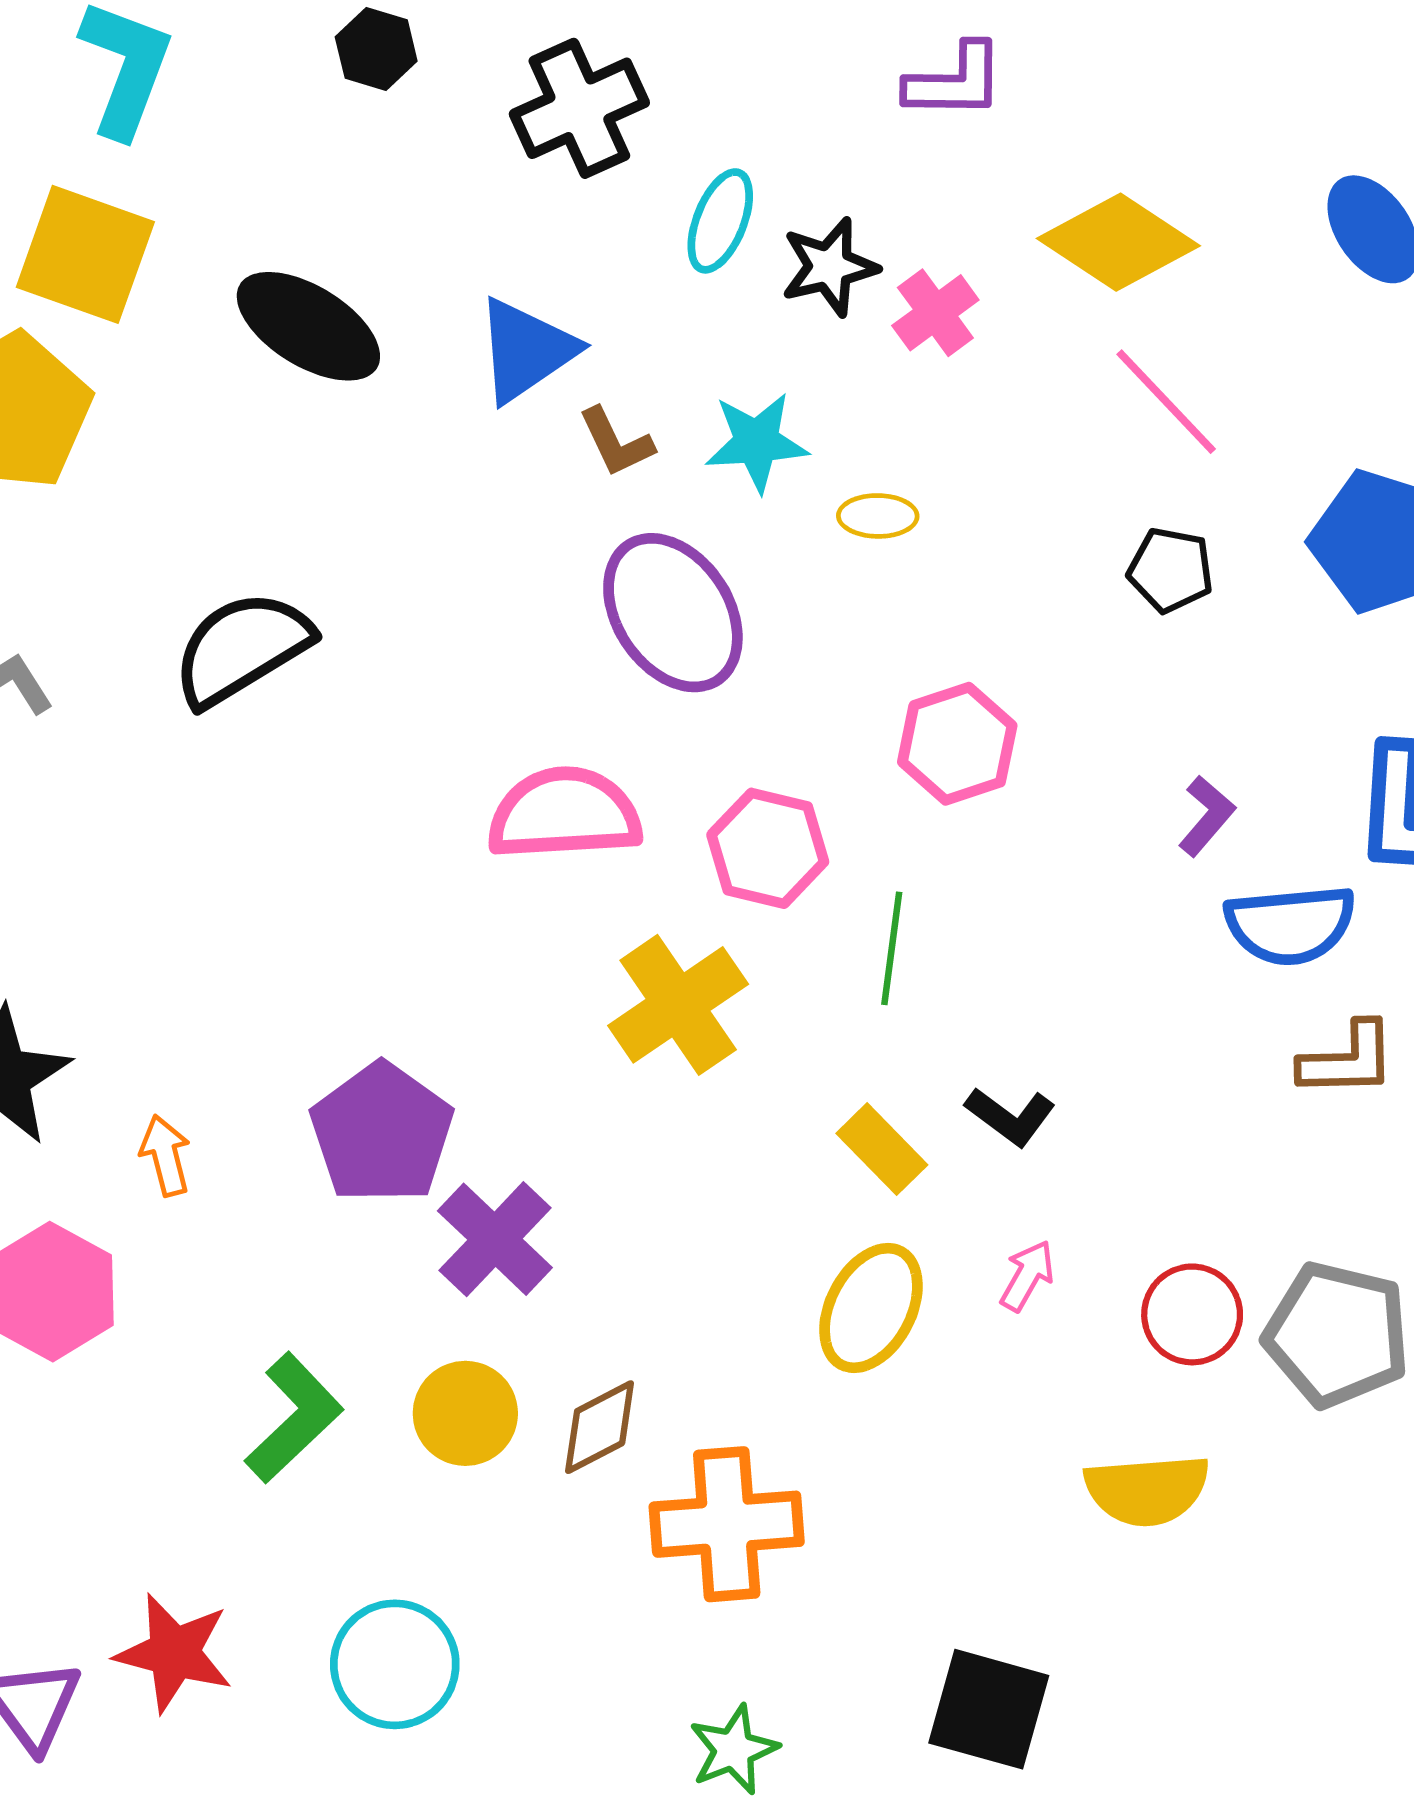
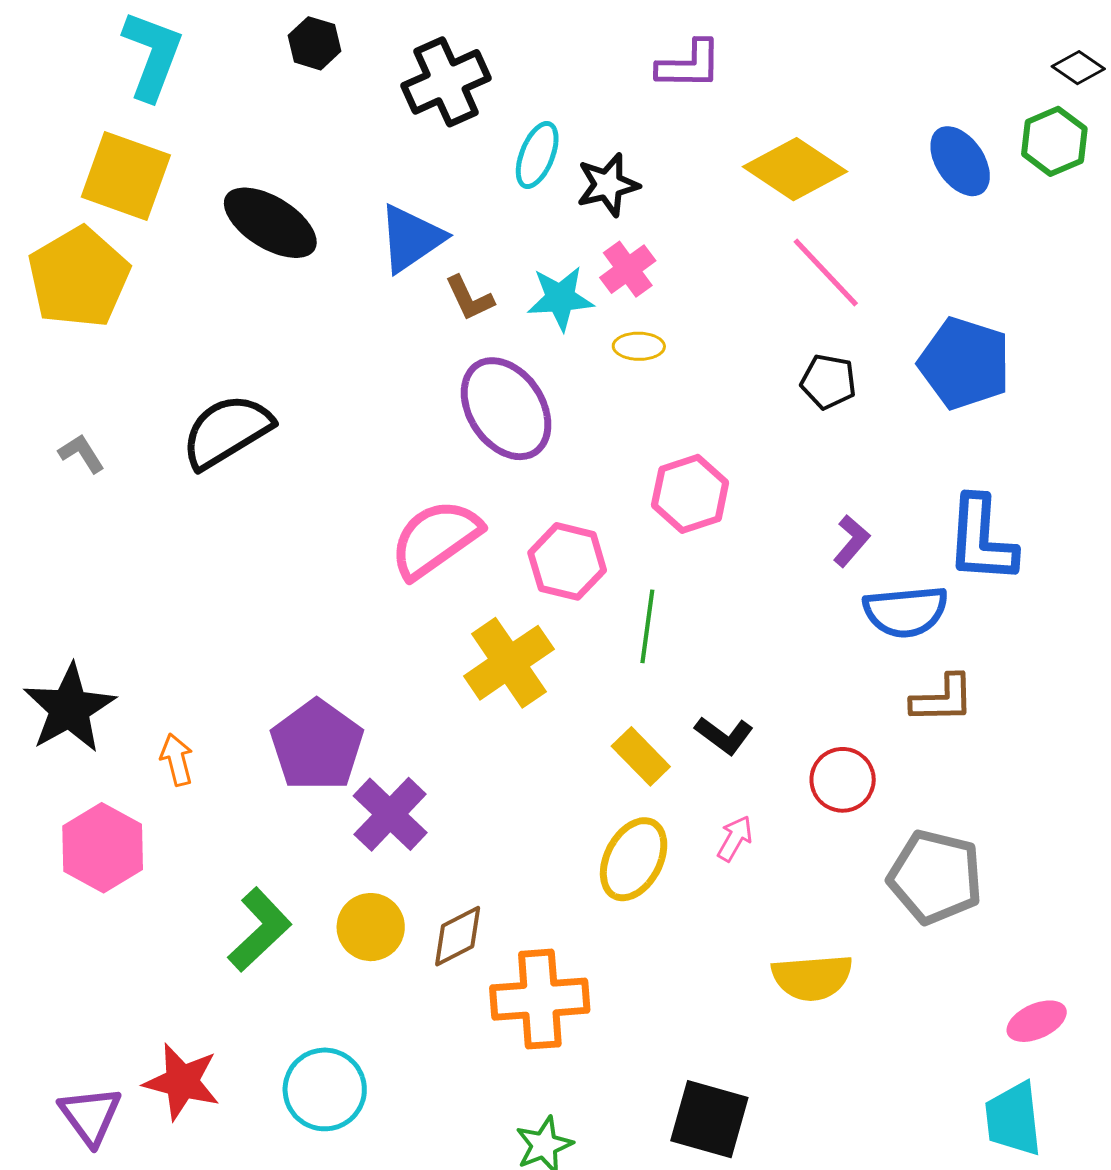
pink cross: (935, 313) -> (628, 269), moved
pink semicircle: (564, 814) -> (435, 539), turned -32
red circle: (1192, 1314) -> (843, 780), moved

